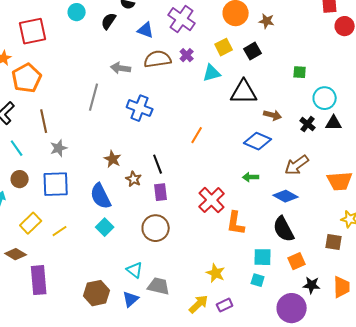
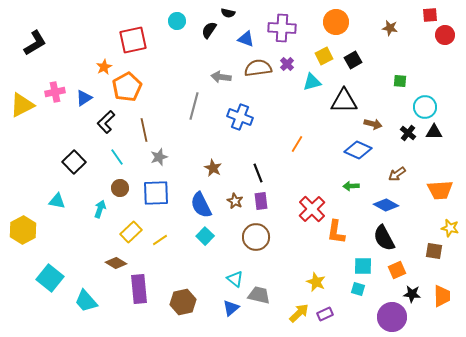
purple cross: (182, 19) -> (282, 28), turned -32
brown star: (267, 21) -> (390, 28), moved
brown arrow: (297, 165) -> (397, 174), size x0.7
brown star: (134, 179) -> (235, 201), moved
brown hexagon: (97, 293) -> (183, 302), moved

